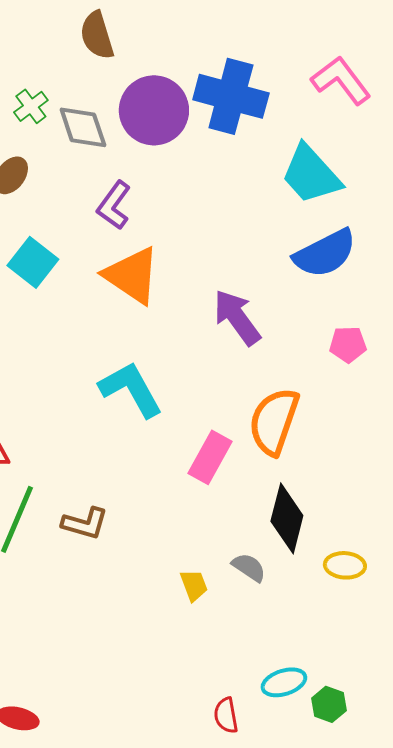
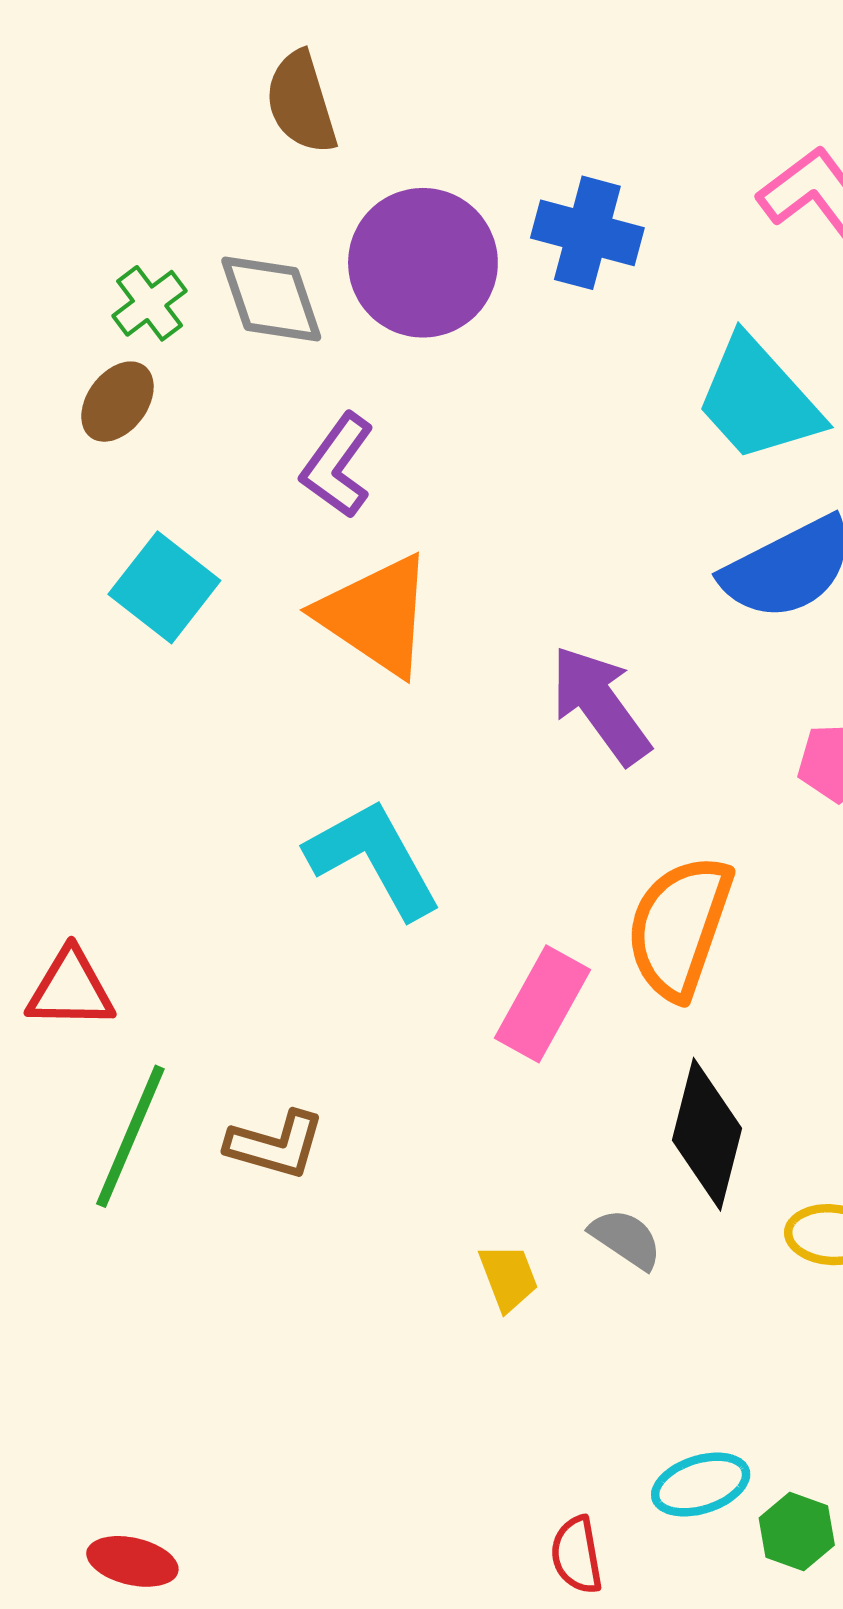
blue cross: (231, 96) -> (587, 233), size x0.7
green cross: (31, 106) -> (150, 303), moved

